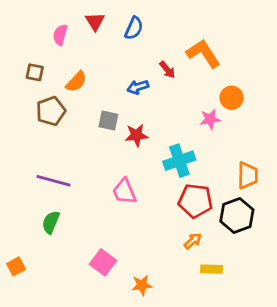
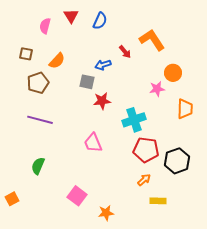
gray square: (108, 120) -> (87, 82), moved
orange trapezoid: (248, 175) -> (185, 109), moved
purple line: (53, 181) -> (40, 120), moved

